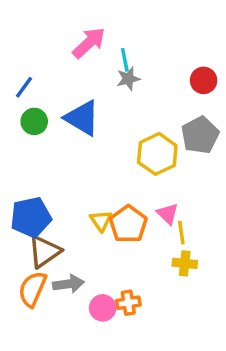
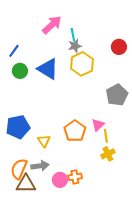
gray pentagon: (200, 135) -> (117, 95), moved
yellow hexagon: (157, 154) -> (82, 64), moved
pink triangle: (168, 214) -> (98, 125), turned 32
yellow triangle: (101, 221) -> (44, 141), moved
brown triangle: (44, 251) -> (26, 184), moved, turned 35
yellow cross: (185, 263) -> (108, 154), turned -32

